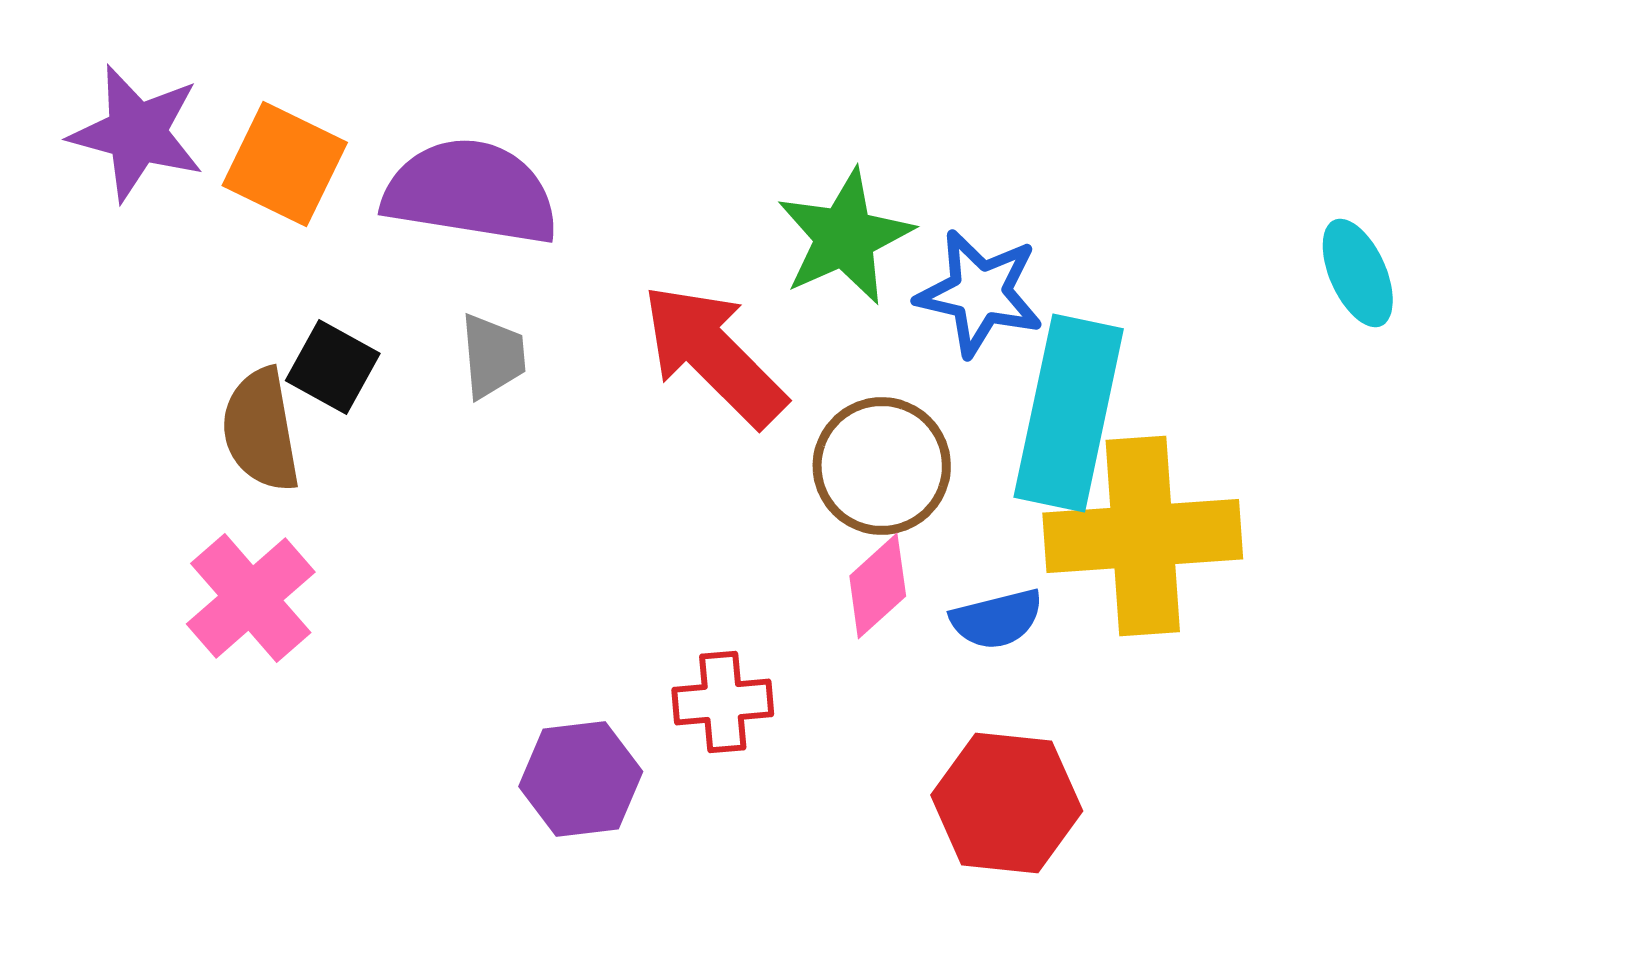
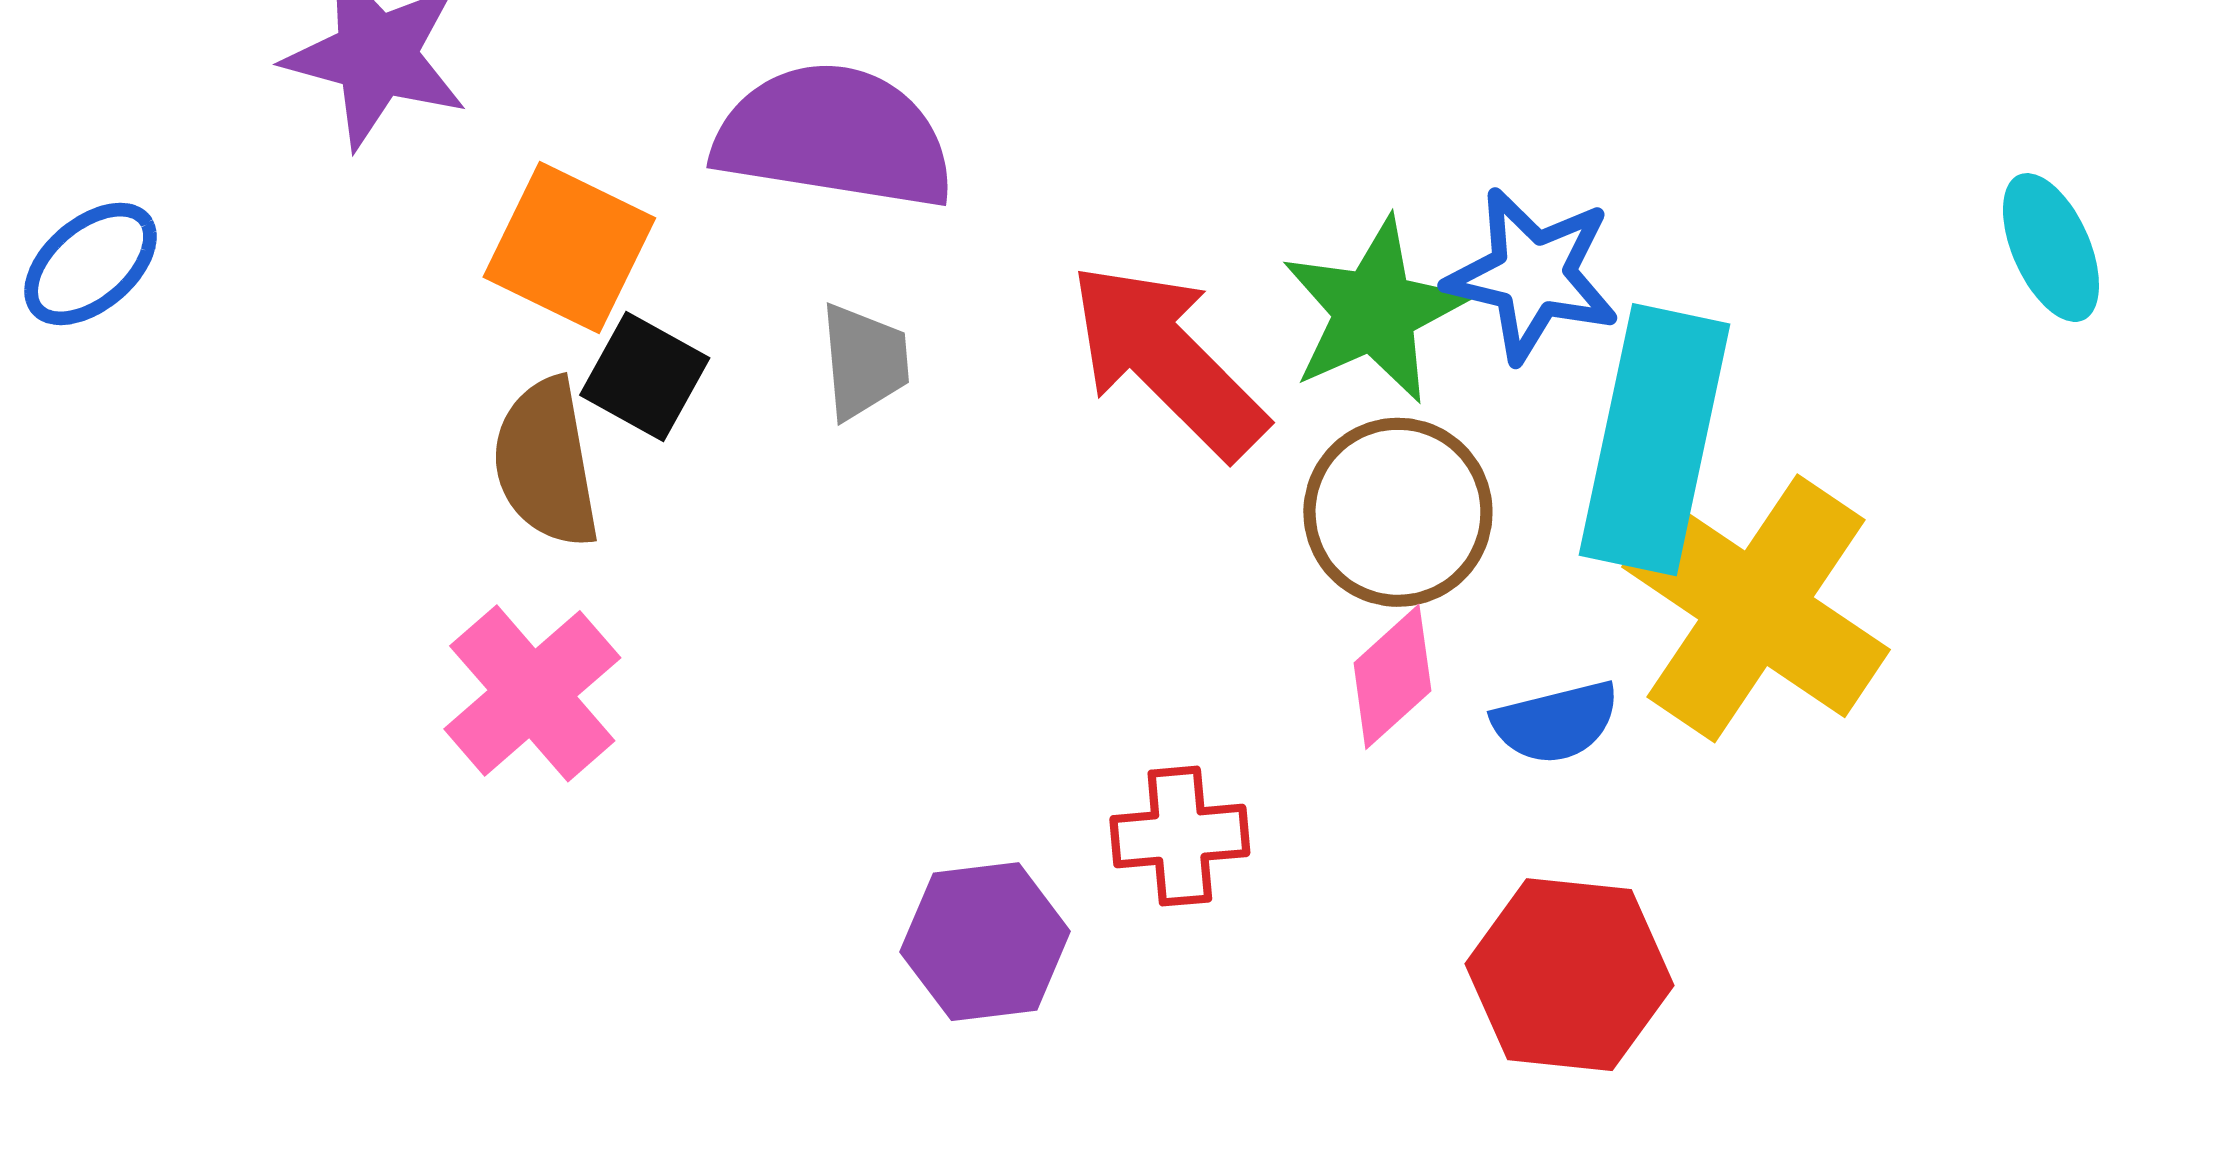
orange square: (285, 164) -> (569, 248), moved
green star: (845, 237) -> (1375, 311), moved
yellow cross: (1143, 536) -> (1756, 608), turned 38

